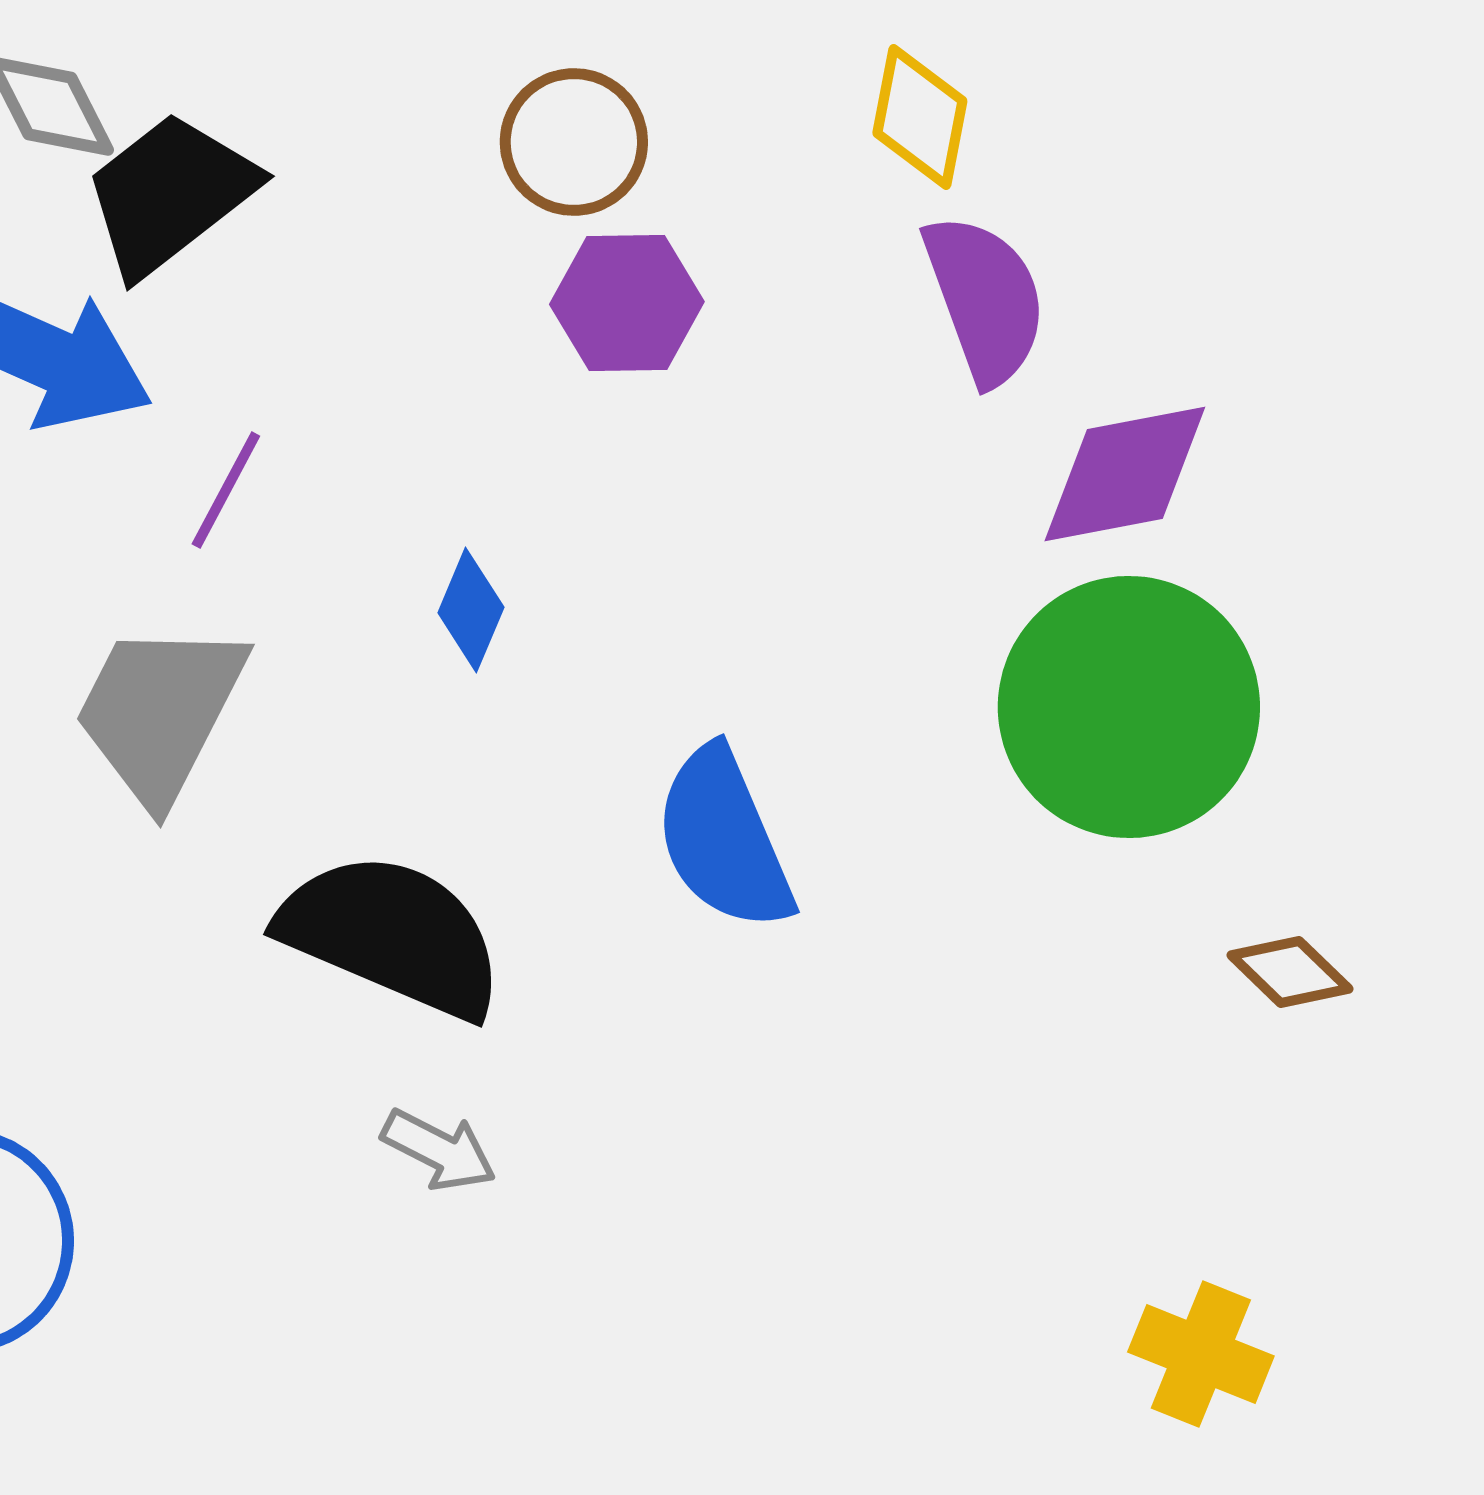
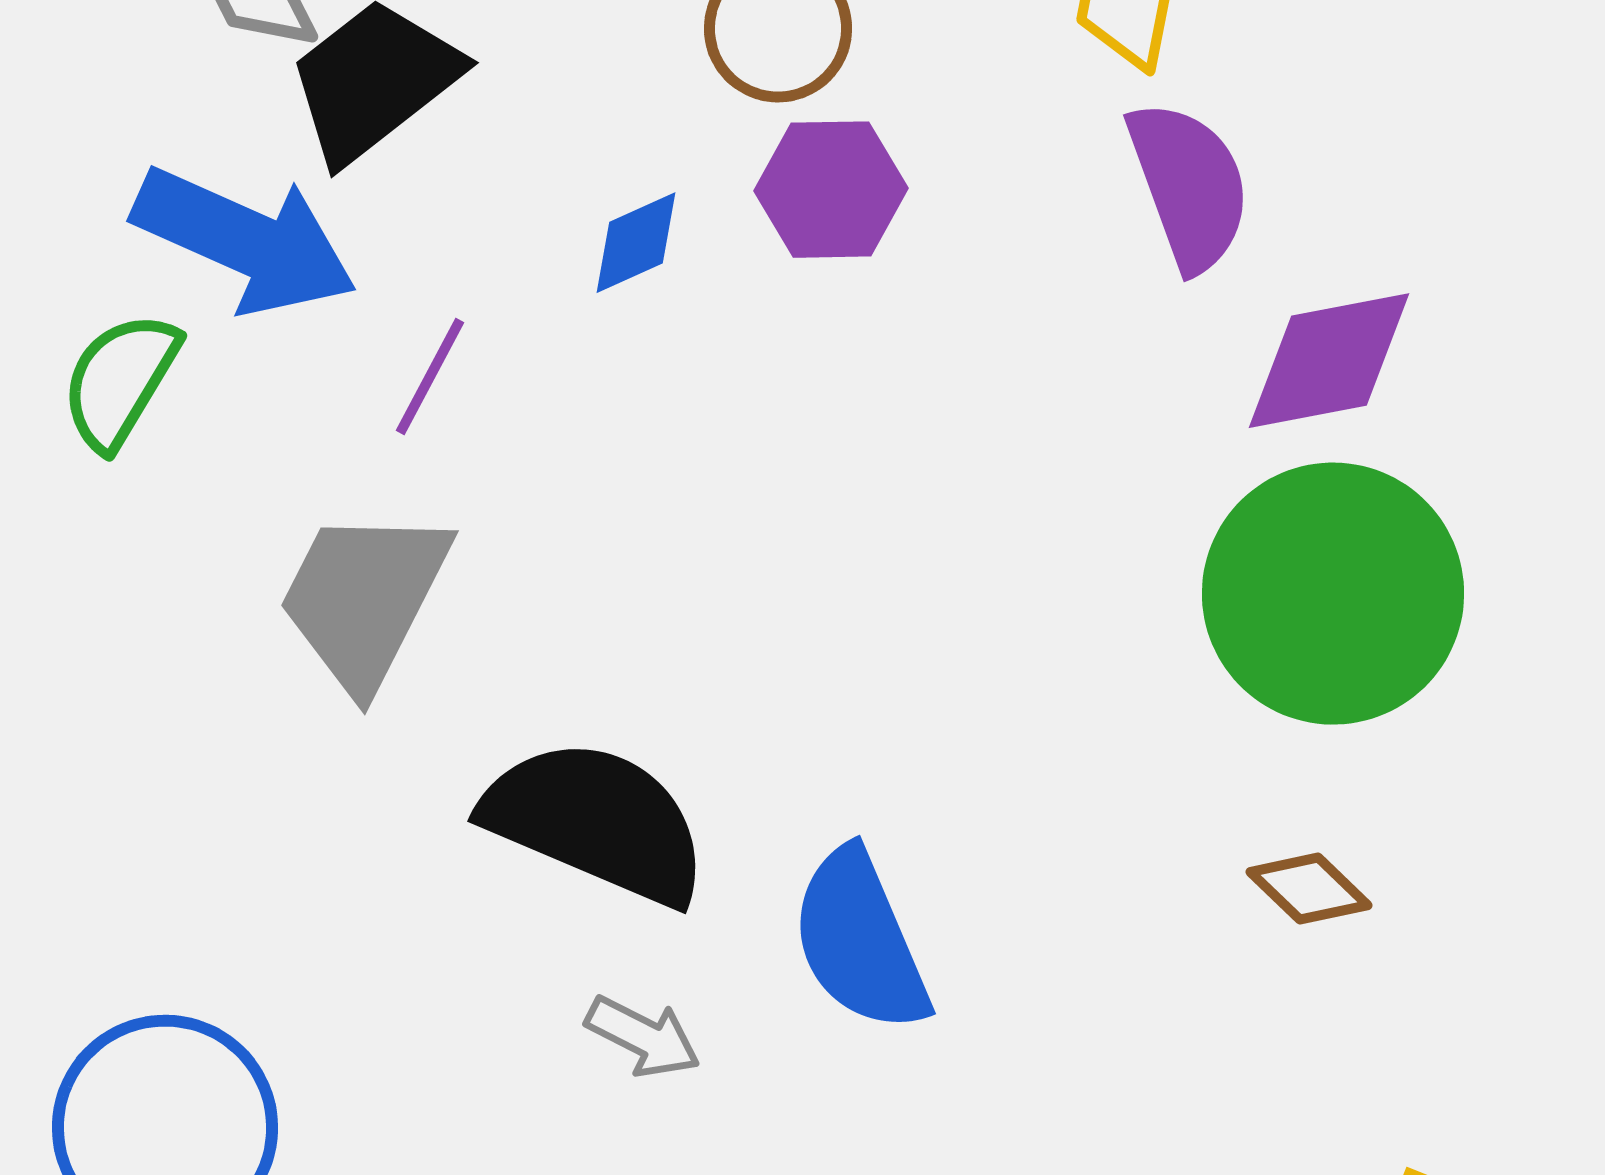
blue diamond: (471, 610) -> (636, 243), moved, turned 43
blue semicircle: (724, 839) -> (860, 941), moved
brown diamond: (1290, 972) -> (1309, 889), moved

